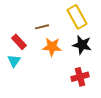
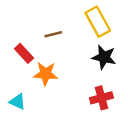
orange star: (52, 47) -> (46, 74), moved
cyan triangle: (14, 61) -> (18, 102), moved, turned -40

